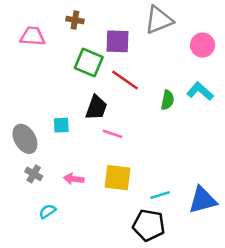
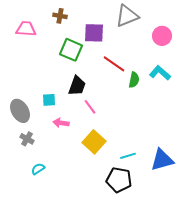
red line: (125, 80) -> (114, 64), moved
pink line: (112, 134) -> (90, 107), turned 35
yellow square: (118, 178) -> (94, 142), turned 35
pink arrow: (74, 179) -> (61, 123), moved

